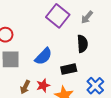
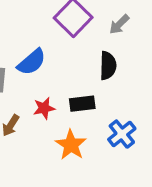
blue semicircle: (43, 56) -> (32, 62), moved
red star: (43, 85) -> (44, 108), moved

